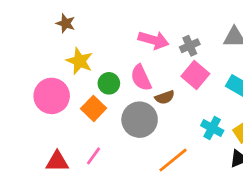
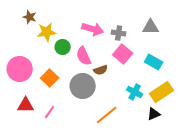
gray cross: (190, 46) -> (119, 33), turned 32
yellow star: (80, 61) -> (47, 32), moved, turned -30
green circle: (109, 83) -> (63, 47), moved
red triangle: (57, 162) -> (26, 105), moved

